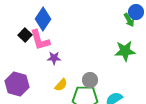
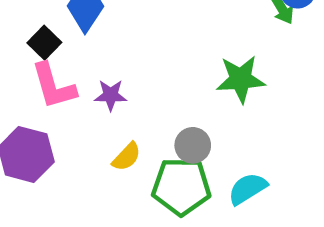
pink L-shape: (40, 40) -> (54, 86), moved
green star: (125, 51) -> (241, 79), moved

